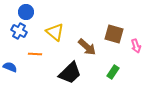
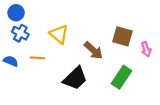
blue circle: (26, 12) -> (16, 13), moved
blue semicircle: (10, 67) -> (11, 61), moved
green rectangle: (113, 72) -> (121, 77), size x1.5

